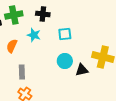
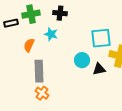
cyan square: (65, 34) -> (101, 38), moved, size x1.5
gray rectangle: (22, 72) -> (39, 71), size x1.5

